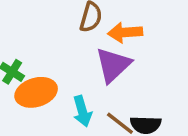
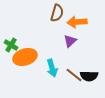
purple triangle: (113, 65) -> (70, 41), size x0.6

